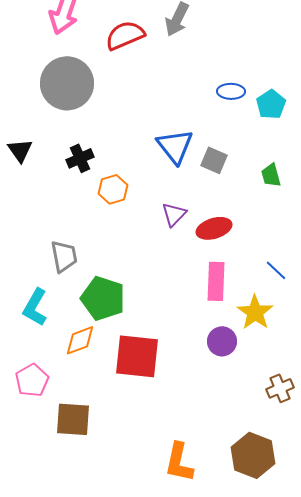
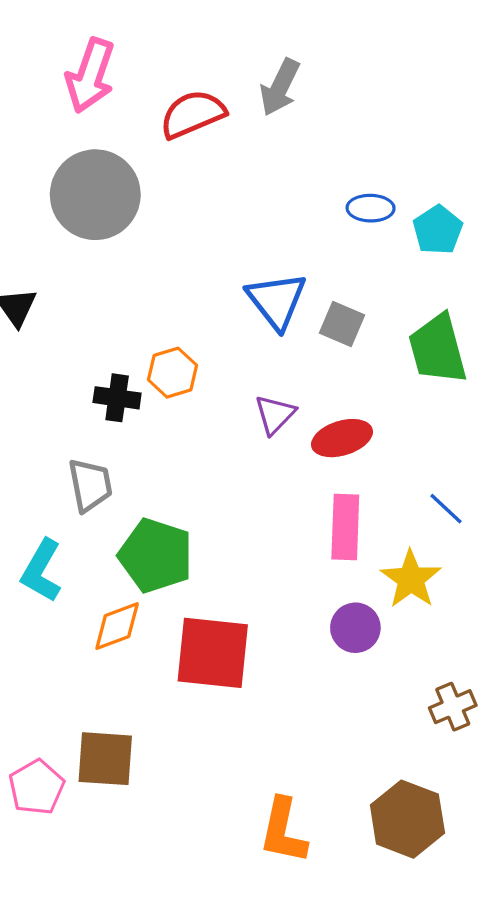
black cross: (80, 158) -> (117, 398), moved, turned 32
green trapezoid: (271, 175) -> (438, 349), size x1.8
pink pentagon: (32, 380) -> (37, 787), moved

